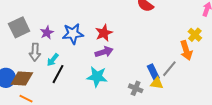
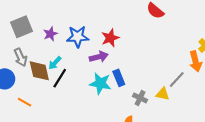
gray arrow: (35, 52) -> (21, 57), moved, turned -30
purple arrow: (104, 52) -> (99, 57), moved
blue rectangle: (153, 72) -> (119, 78), moved
brown diamond: (22, 79) -> (39, 71), moved, turned 70

